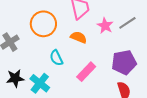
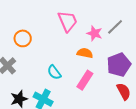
orange circle: (43, 24) -> (23, 38), moved, size x0.7
orange semicircle: (79, 37) -> (85, 53), moved

